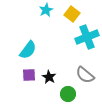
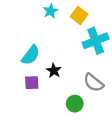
black star: (49, 77) -> (54, 71), moved

